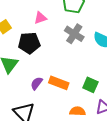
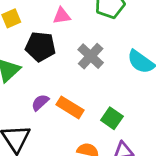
gray cross: (74, 34) -> (91, 56), moved

